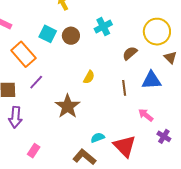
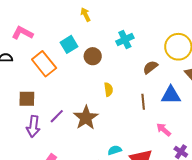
cyan square: (48, 34) -> (69, 44), turned 30
brown circle: (71, 36) -> (93, 56), moved
yellow semicircle: (89, 77) -> (108, 89), turned -40
purple line: (36, 82) -> (57, 116), moved

